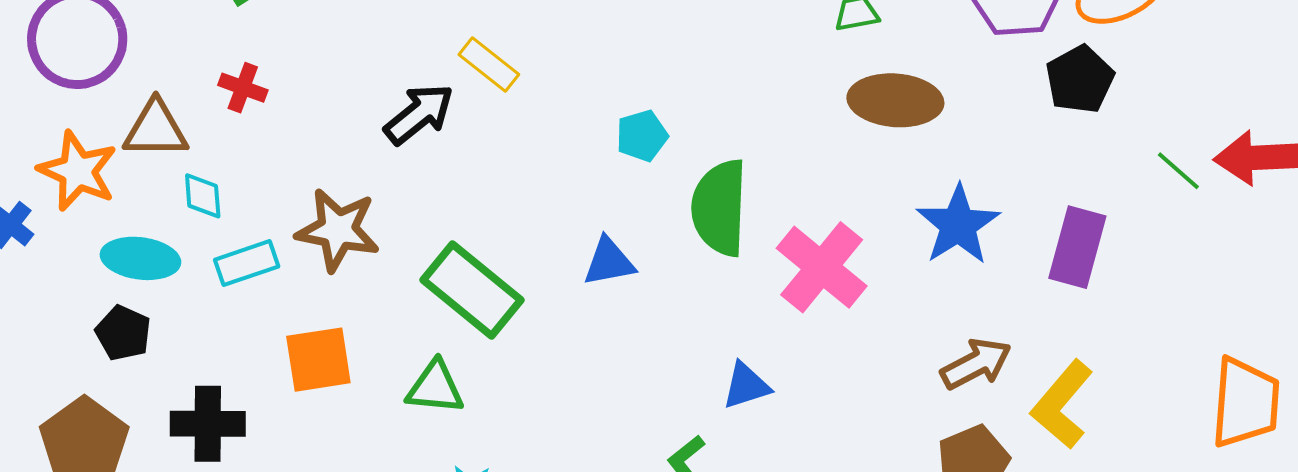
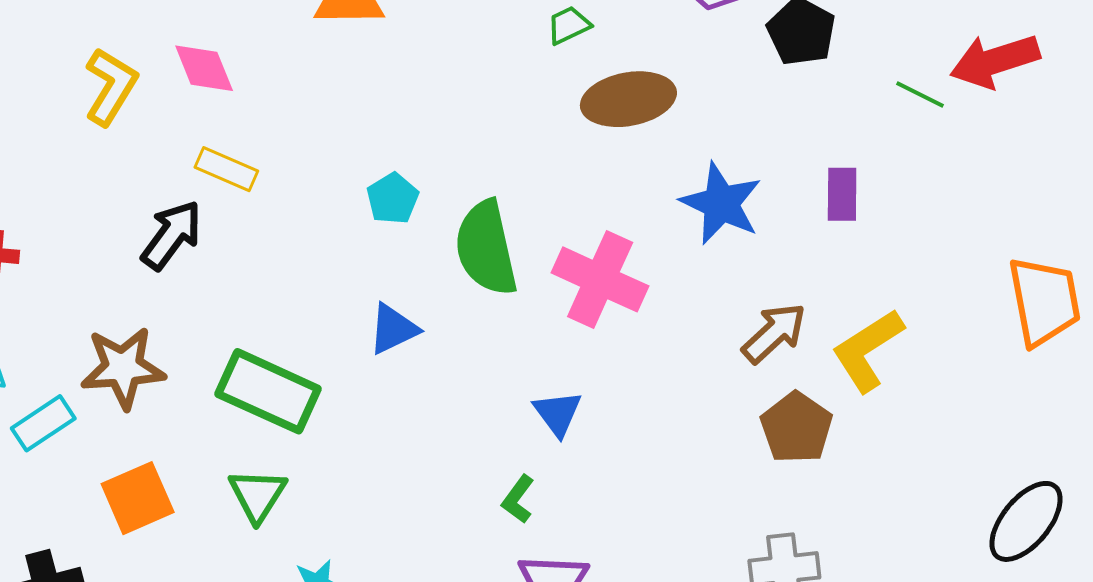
purple rectangle: (1077, 247) -> (842, 194), size x0.7
blue triangle: (746, 386) -> (558, 413), turned -34
green triangle: (435, 388) -> (257, 495), turned -48
yellow L-shape: (1062, 404) -> (868, 350), turned 32

